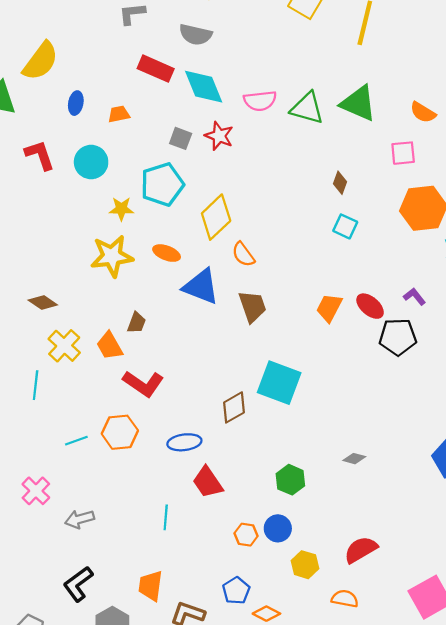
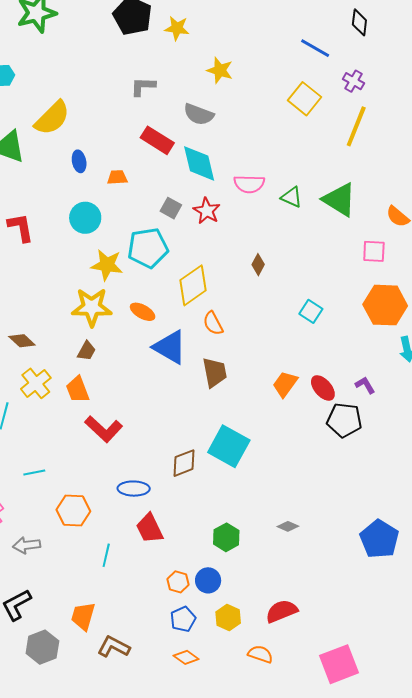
blue ellipse: (76, 103) -> (79, 161), turned -30
green triangle: (307, 108) -> (292, 197), size x0.7
red L-shape: (40, 155) -> (21, 227), moved
brown diamond: (340, 183) -> (258, 265), moved
yellow star: (121, 209) -> (107, 265), size x1.4
brown trapezoid: (136, 323) -> (86, 351), moved
orange hexagon: (120, 432) -> (73, 511), moved
blue pentagon: (236, 591) -> (183, 619), moved

